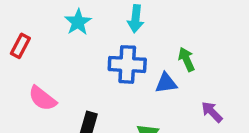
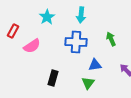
blue triangle: (166, 83) -> (95, 65), moved
pink semicircle: (42, 98) -> (32, 46), moved, turned -72

